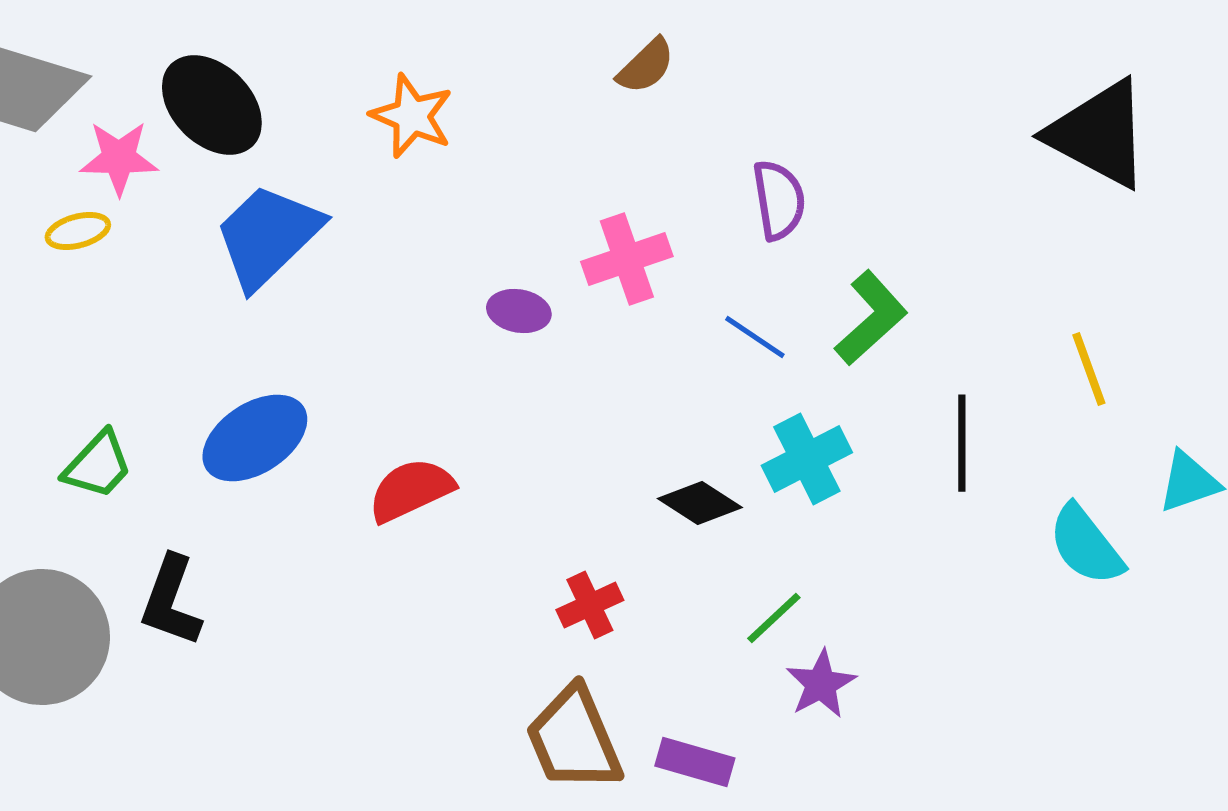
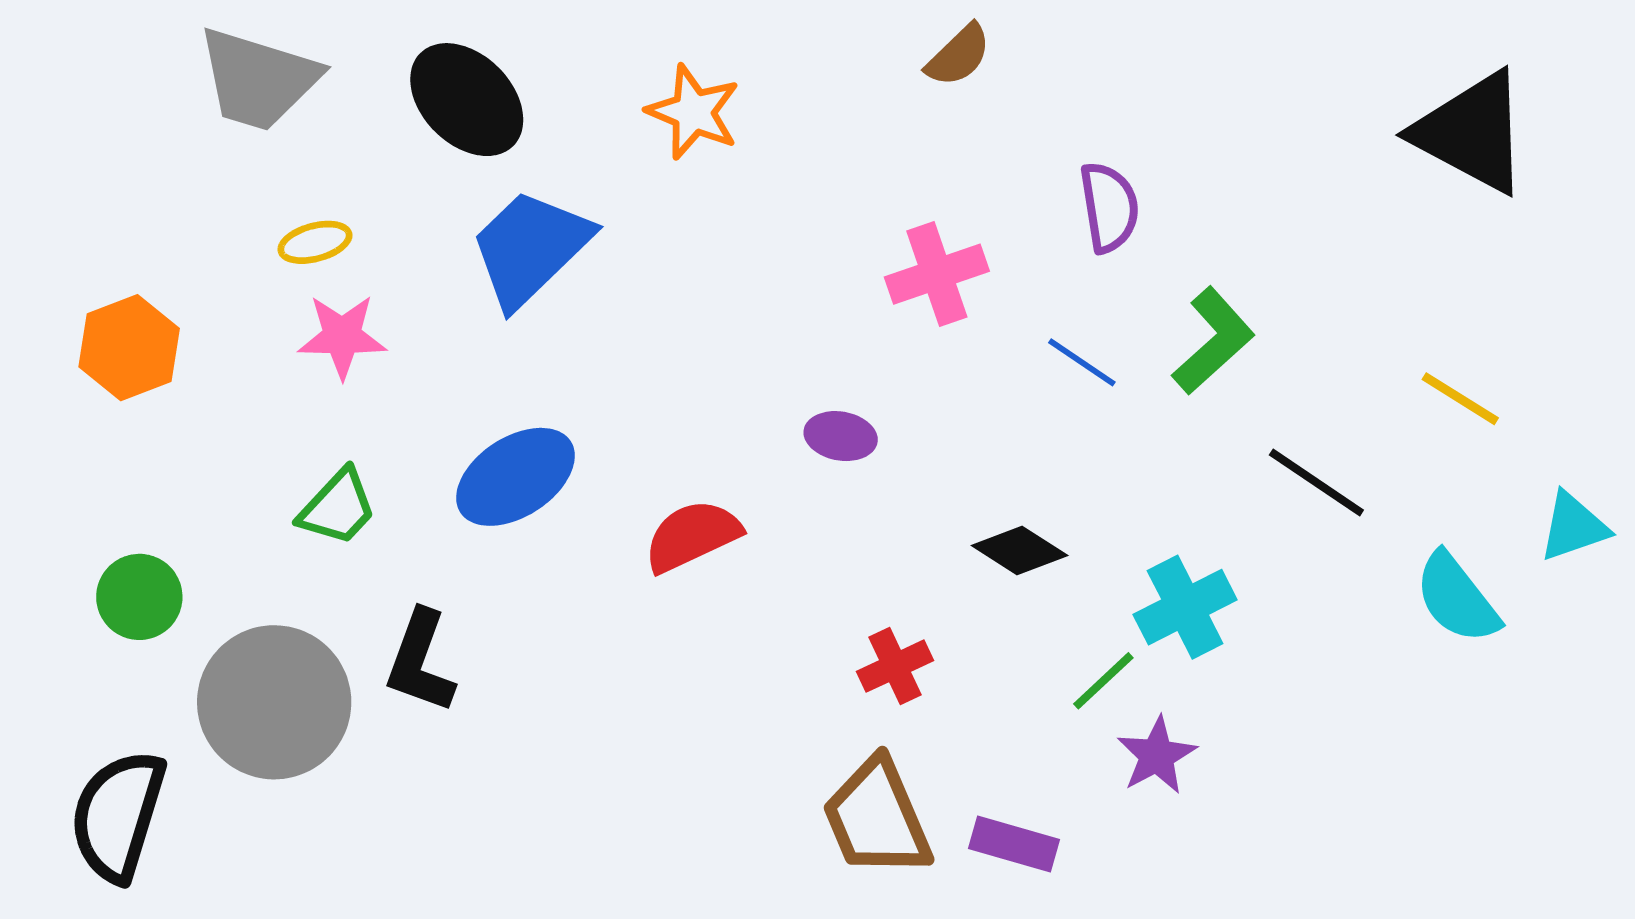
pink star: (119, 158) -> (342, 336), moved
purple ellipse: (519, 311) -> (841, 436), moved
yellow line: (1089, 369) -> (1460, 399), turned -38
black line: (962, 443) -> (1316, 483), turned -56
cyan cross: (807, 459) -> (1185, 607), moved

